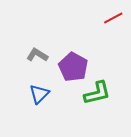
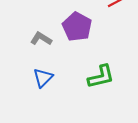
purple pentagon: (73, 67) -> (77, 27), moved

